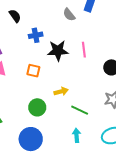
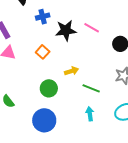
pink line: (84, 50) -> (92, 28), turned -49
orange square: (33, 71) -> (43, 52), turned 32

